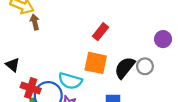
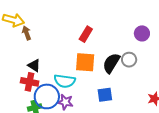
black triangle: (13, 65) -> (34, 65), moved
red cross: (31, 88) -> (30, 82), moved

